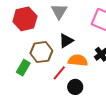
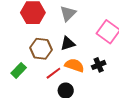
green rectangle: (23, 68) -> (19, 70), moved

